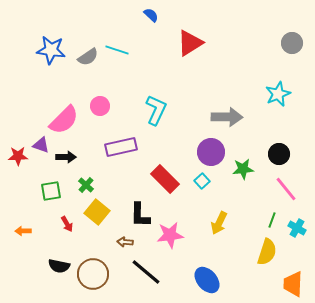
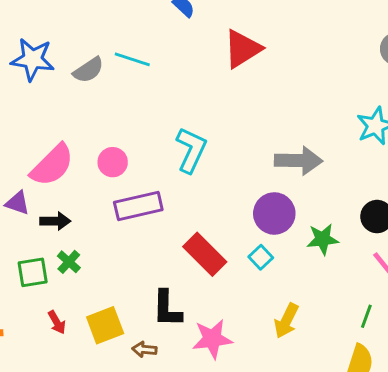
pink circle: (100, 106) -> (113, 162), moved
green cross: (86, 185) -> (69, 262), moved
yellow square: (97, 212) -> (105, 325), moved, turned 30

